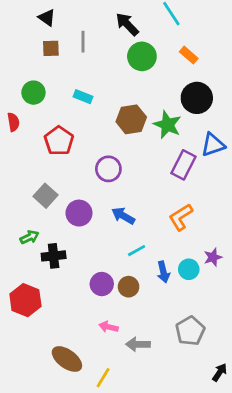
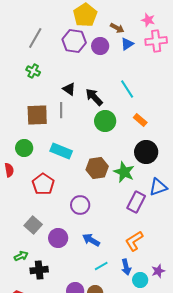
black triangle: (47, 18) -> (69, 89), moved
brown square: (51, 48) -> (37, 115), size x1.6
cyan rectangle: (83, 97) -> (61, 151), size x1.5
blue arrow: (163, 272) -> (126, 267), moved

